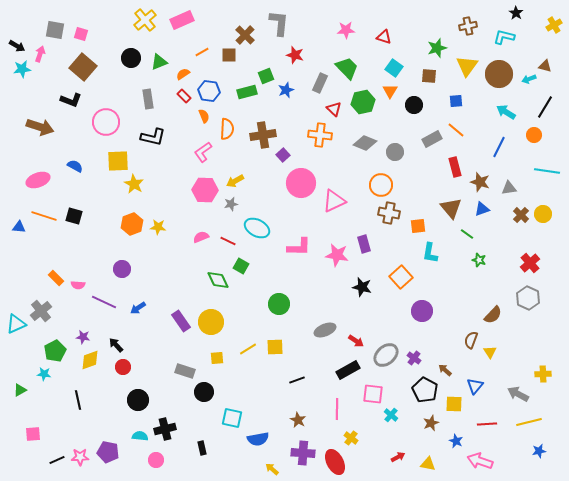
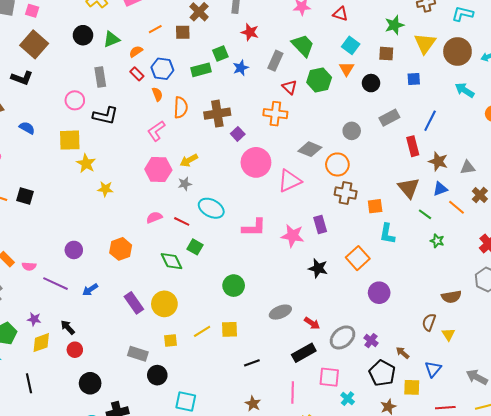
pink circle: (106, 122) -> (75, 100), moved, size x0.7
orange line: (456, 130) -> (456, 207), moved
gray diamond: (365, 143) -> (310, 149), moved
blue line: (499, 147) -> (430, 121), moved
blue semicircle: (75, 166) -> (27, 128), moved
orange hexagon: (132, 224) -> (121, 249), moved
yellow star: (158, 227) -> (105, 189), moved
brown semicircle: (493, 315) -> (451, 297), turned 36

